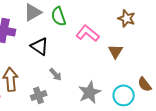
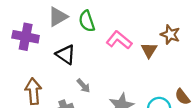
brown star: (127, 18) -> (170, 34), moved
brown triangle: (116, 51) -> (149, 50), moved

